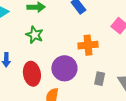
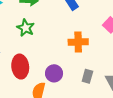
purple circle: (64, 68) -> (54, 73), moved, size x0.7

